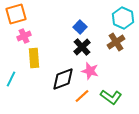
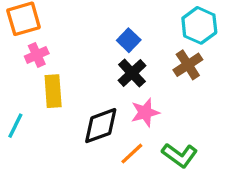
pink star: (90, 71) -> (145, 112), turned -30

